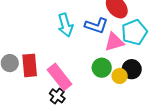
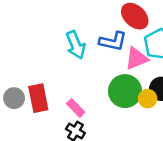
green circle: (102, 68) -> (125, 91), size x1.4
pink rectangle: (60, 77) -> (76, 108), size x0.6

